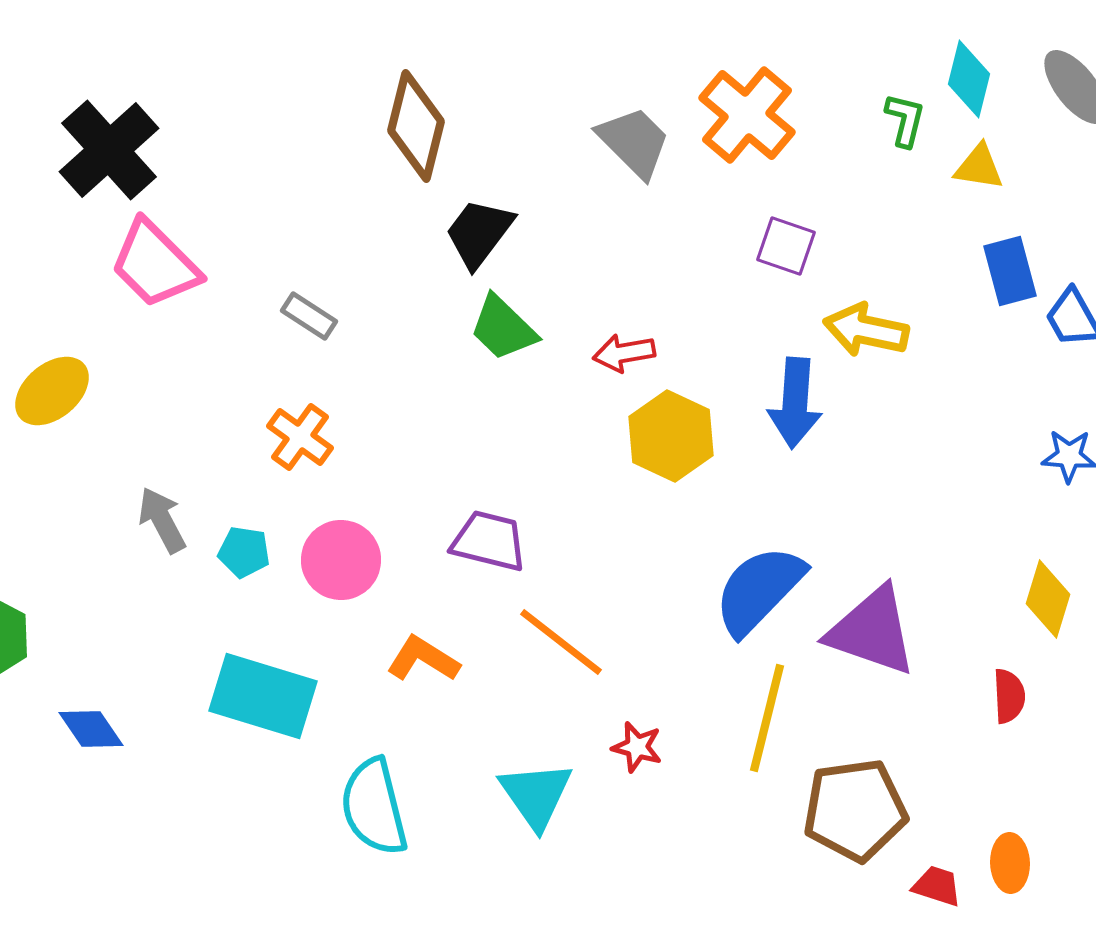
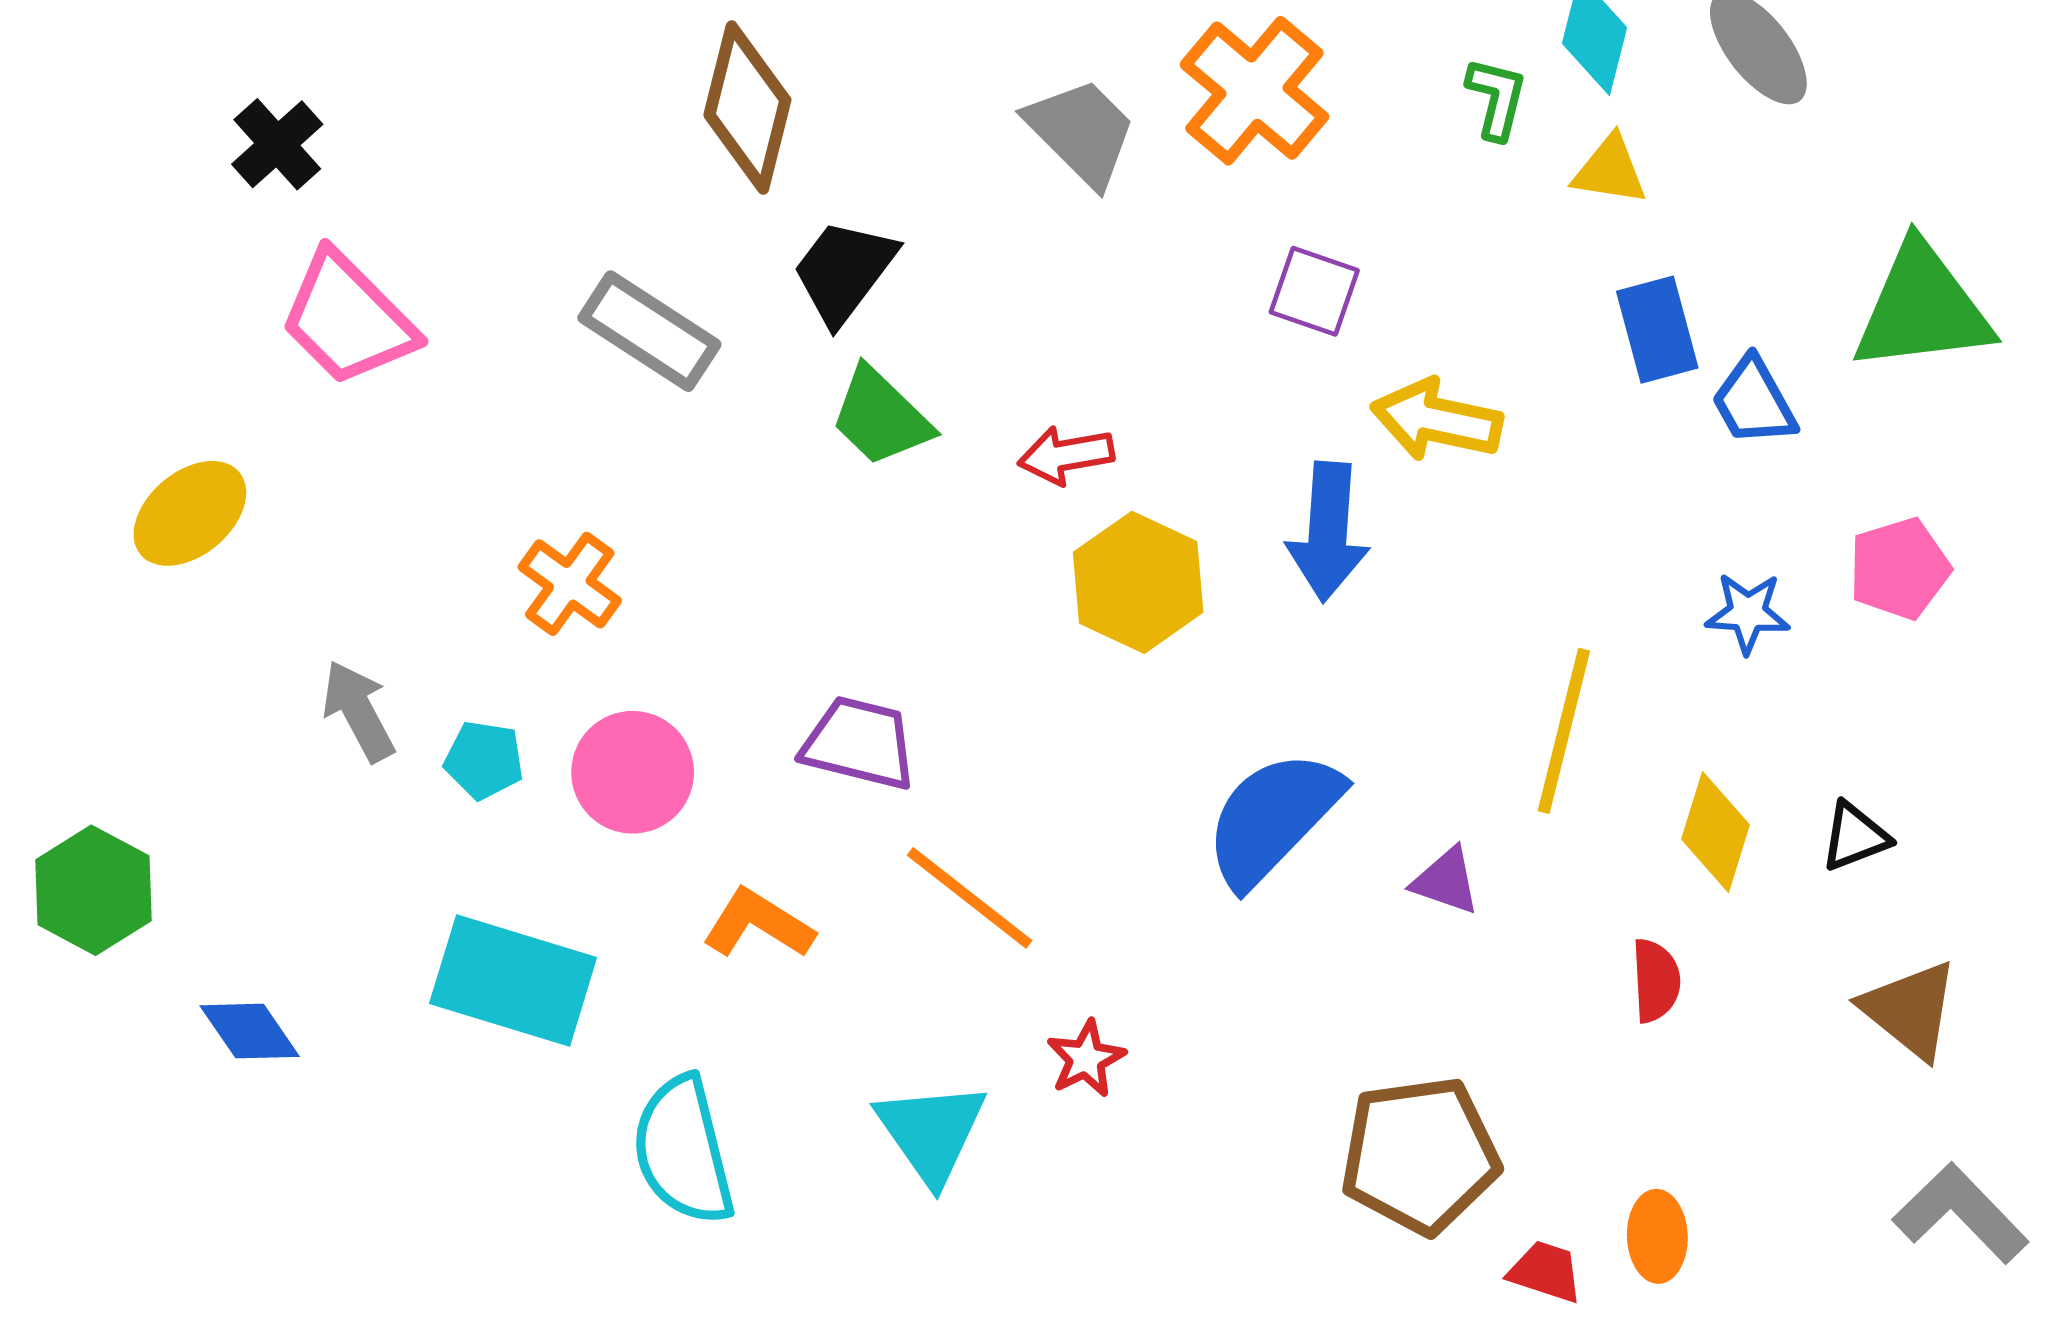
black cross: (109, 150) -> (277, 144), size x0.6
gray rectangle: (309, 316) -> (649, 331), moved, size x1.6
purple triangle: (872, 631) -> (1446, 881), size x0.5
yellow line: (767, 718) -> (1564, 731), moved
red star: (637, 747) -> (1086, 1059), turned 30

